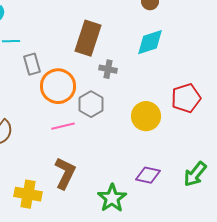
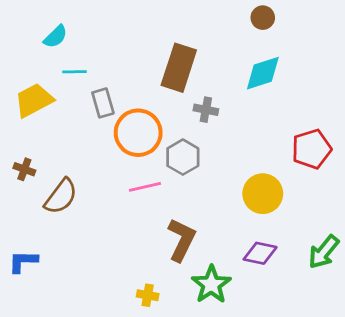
yellow circle: (146, 116) -> (263, 194), moved
brown L-shape: (65, 173) -> (181, 240), moved
yellow cross: (28, 194) -> (148, 295), moved, size x0.6

